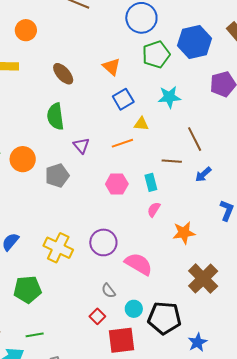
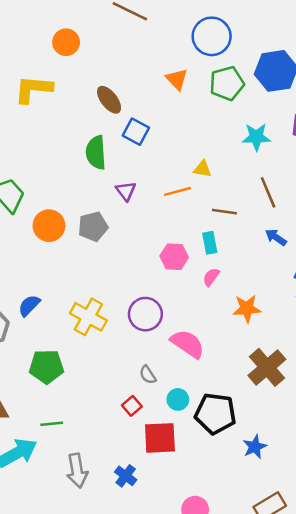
orange triangle: (111, 67) -> (177, 79), moved
cyan star: (169, 97) -> (256, 137), moved
blue square: (123, 99) -> (136, 132), moved, turned -35
orange circle: (23, 159) -> (49, 226), moved
brown line: (172, 161) -> (224, 212), moved
blue arrow: (203, 174) -> (276, 237), turned 72
pink hexagon: (117, 184) -> (174, 257), moved

